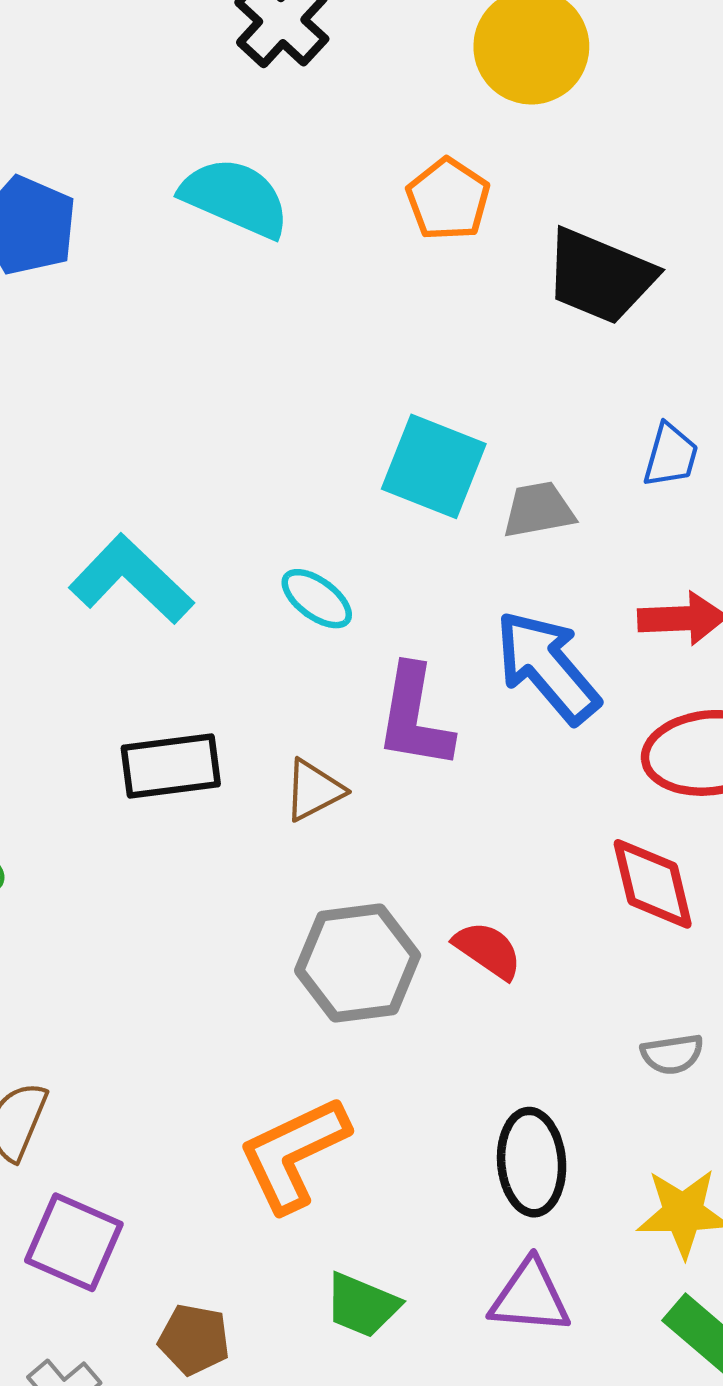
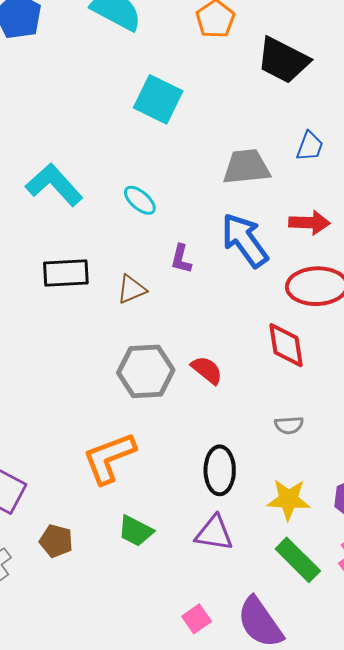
cyan square: (434, 466) -> (158, 99), moved
gray trapezoid: (539, 510) -> (246, 167), size x1.4
purple L-shape: (414, 717) -> (181, 259), size x0.6

